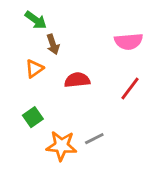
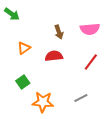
green arrow: (36, 20) -> (12, 14), moved
brown arrow: (53, 44) -> (59, 32), moved
gray line: (94, 139) -> (81, 98), moved

